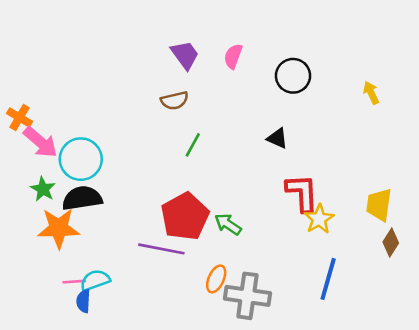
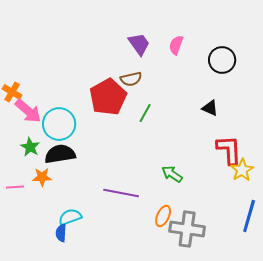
red pentagon: (185, 216) -> (108, 97), moved
orange star: (59, 228) -> (42, 177), size x0.6
pink line: (74, 282) -> (15, 187), moved

